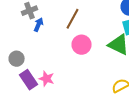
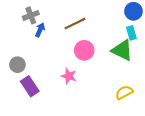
brown line: (73, 19) -> (75, 24), turned 35
pink star: (47, 79) -> (69, 76), moved

